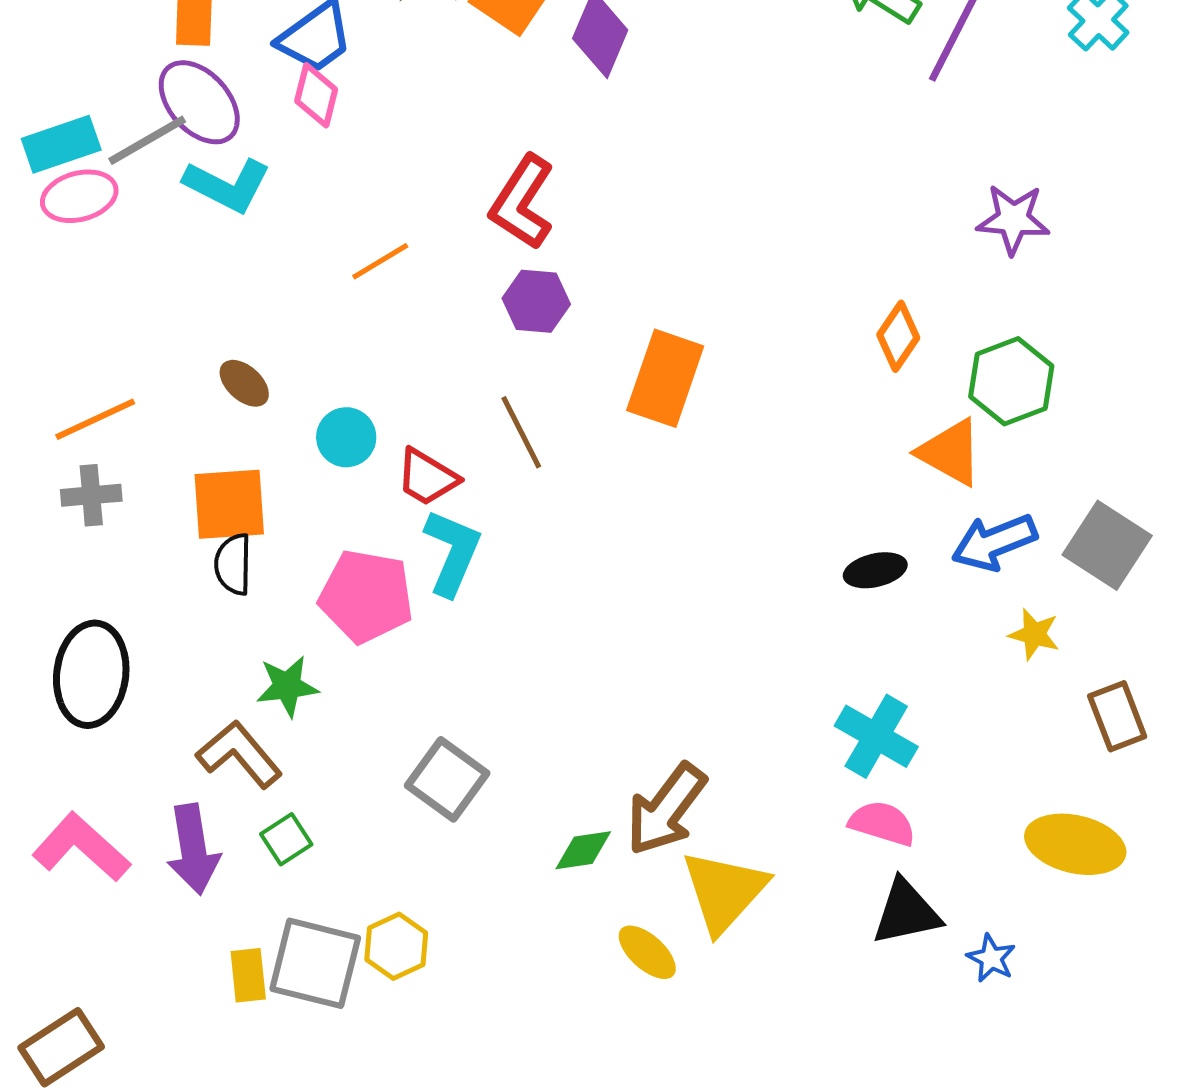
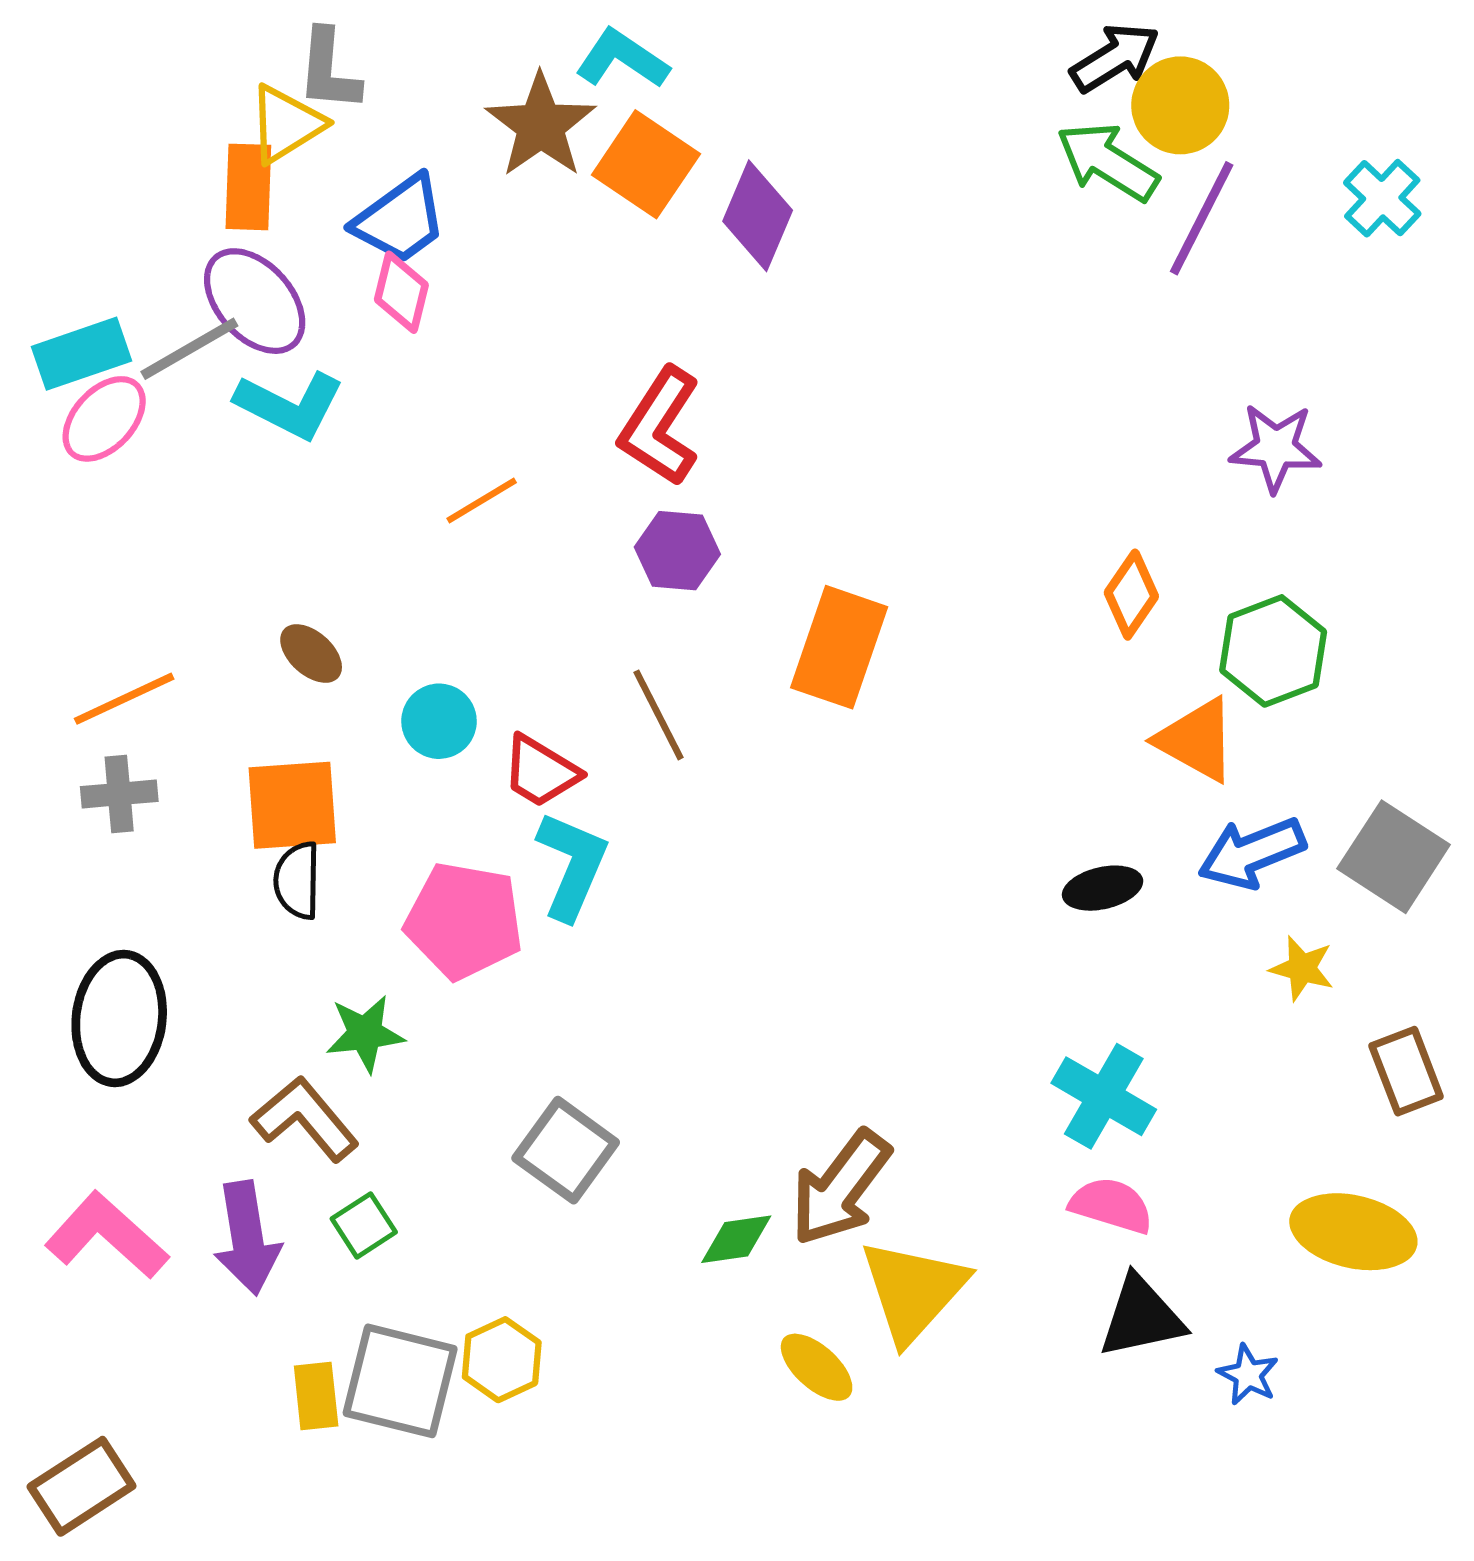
pink ellipse: (79, 196) -> (104, 419), turned -32

